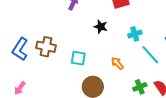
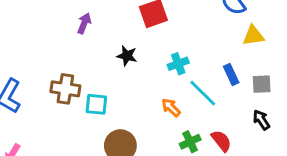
brown cross: (46, 47) -> (65, 89), moved
orange arrow: (117, 63) -> (171, 107), moved

